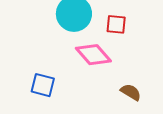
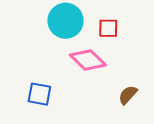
brown semicircle: (131, 92) -> (128, 95), turned -75

